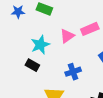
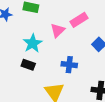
blue cross: (73, 72) -> (69, 65), turned 35

